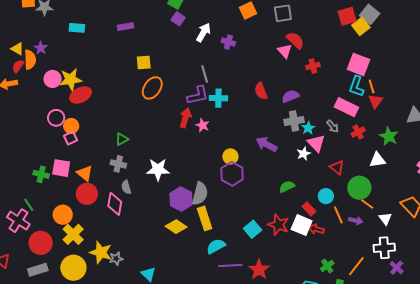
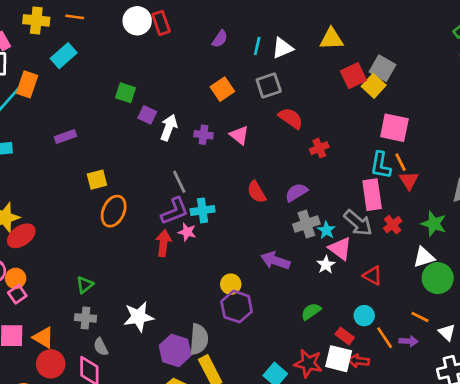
purple square: (178, 19) -> (147, 115), moved
pink triangle: (285, 51) -> (239, 135), moved
pink square: (359, 64) -> (394, 128), moved
pink rectangle: (346, 107) -> (372, 195), turned 65
pink star: (203, 125) -> (187, 232), moved
gray arrow: (333, 126) -> (358, 223), size x1.6
green circle: (359, 188) -> (438, 278), moved

